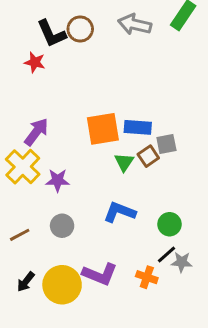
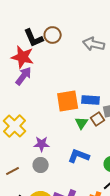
gray arrow: (135, 24) -> (94, 44), moved
red star: (35, 62) -> (23, 57), size x1.6
purple arrow: (36, 132) -> (24, 76), moved
purple star: (58, 180) -> (42, 144), moved

